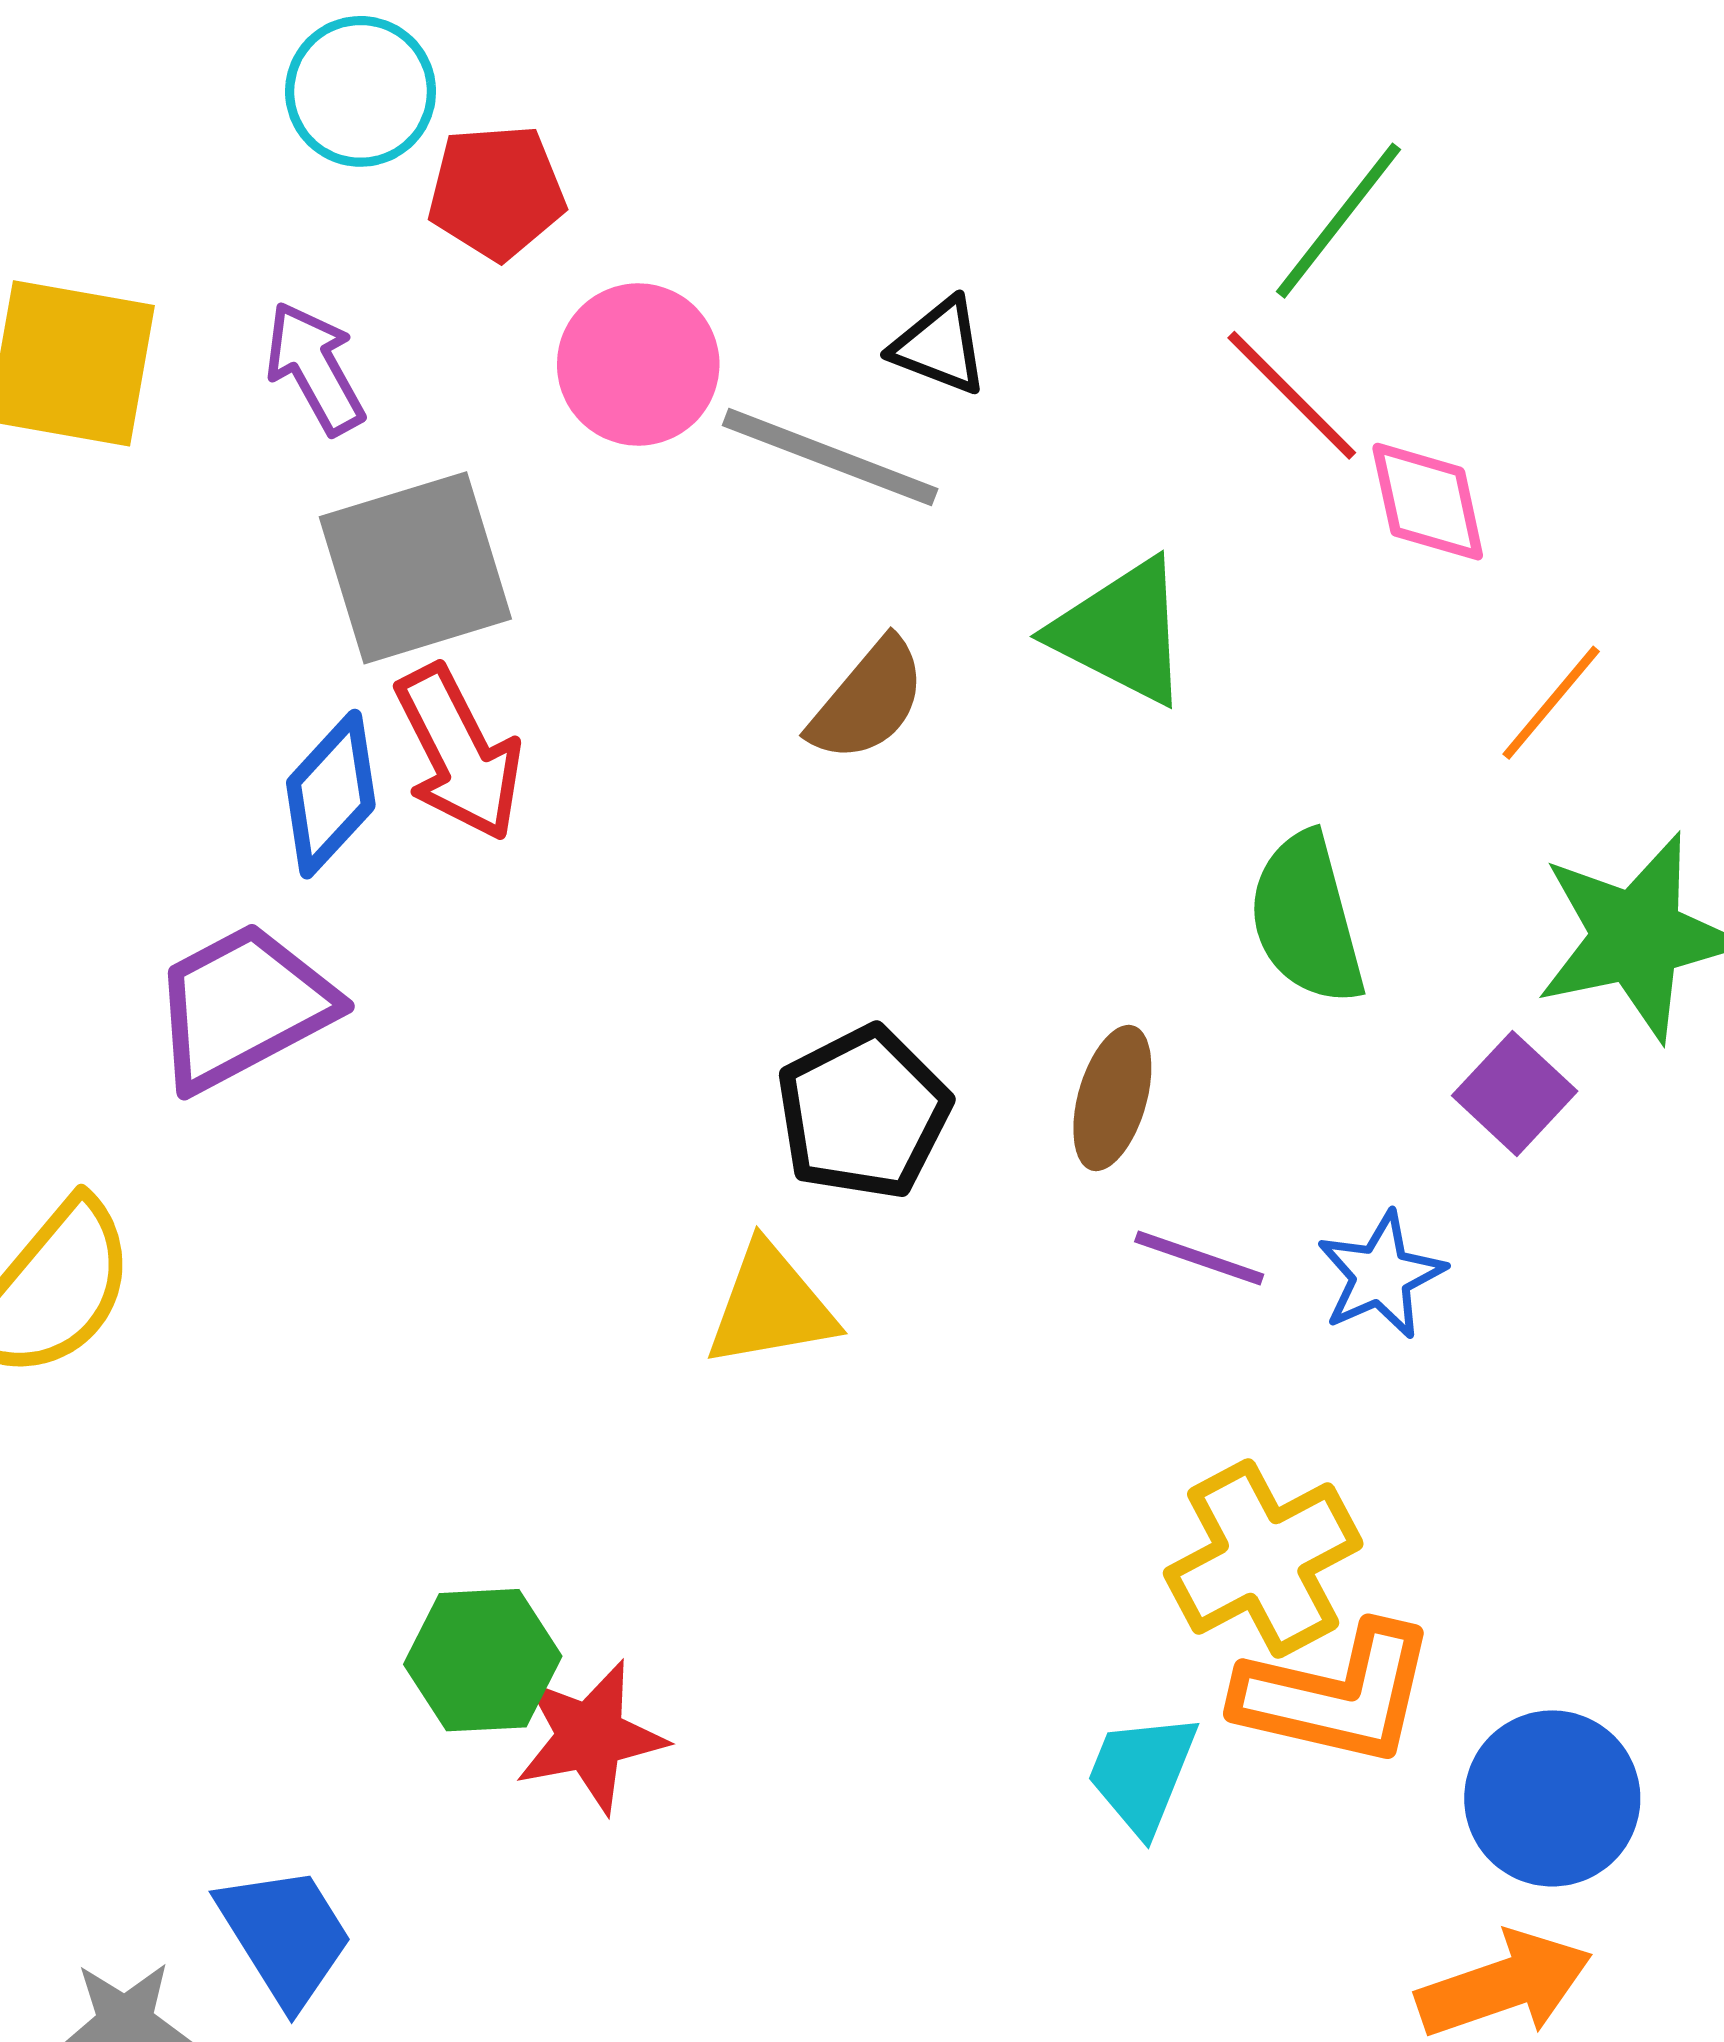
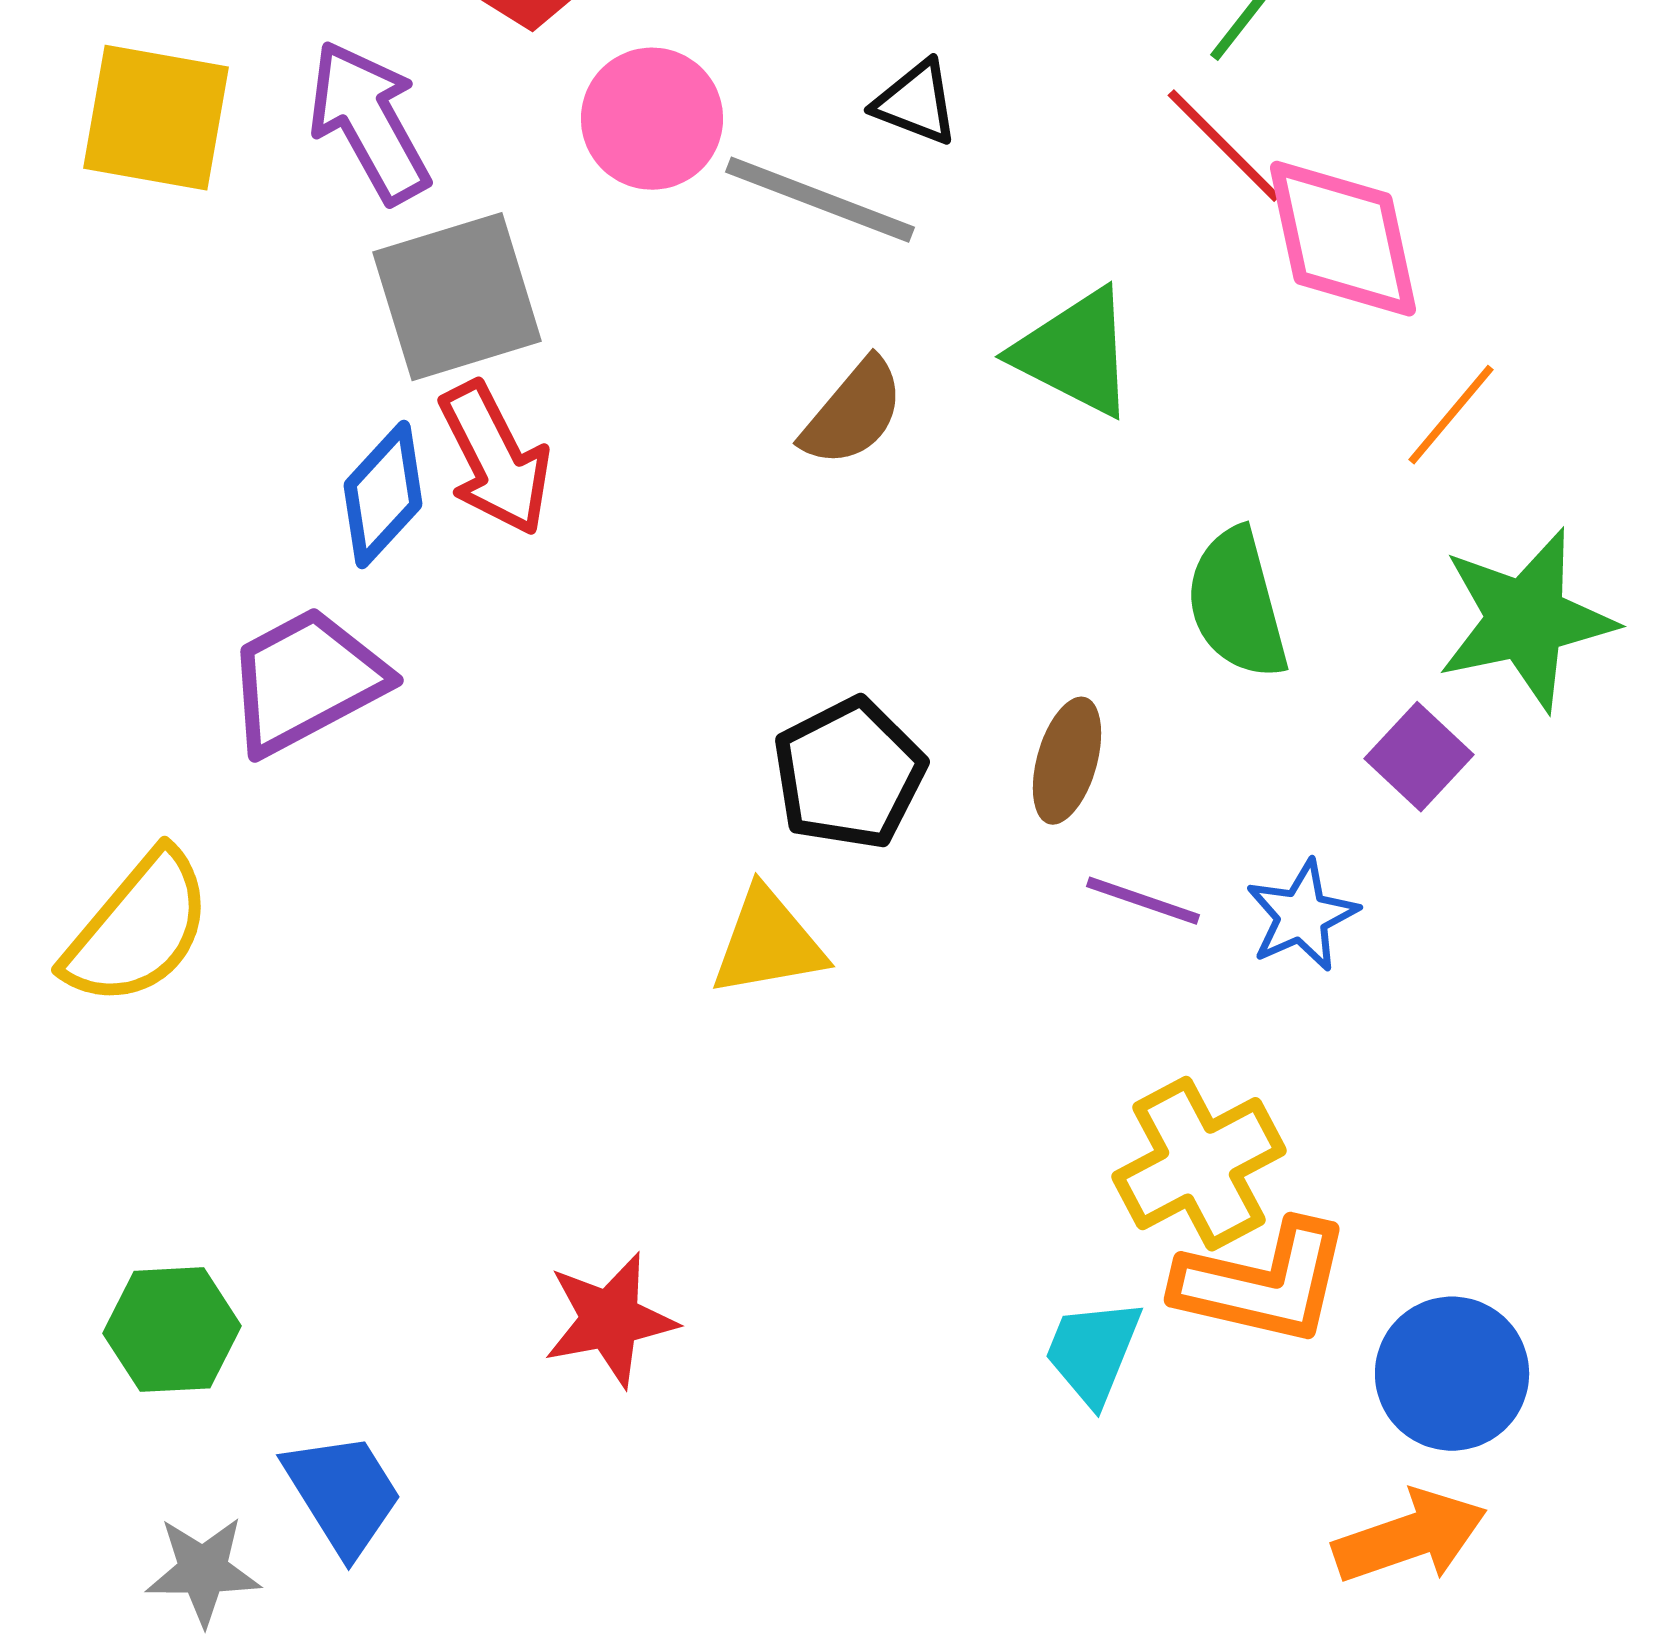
purple arrow: (315, 368) -> (369, 122), size x1.4
pink diamond: (1428, 502) -> (1343, 239), size x1.5
green hexagon: (483, 1660) -> (172, 1330), moved

